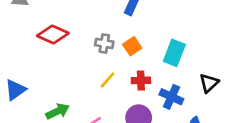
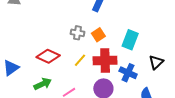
red diamond: (53, 34) -> (48, 56), moved
red cross: (141, 80) -> (105, 61), size x1.6

